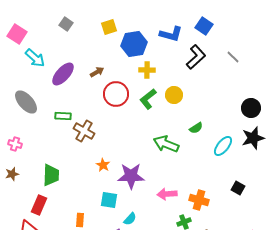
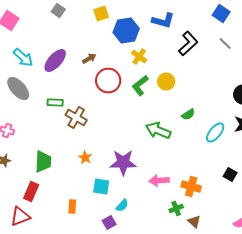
blue square: (204, 26) -> (221, 14), moved
cyan arrow: (35, 58) -> (23, 58), moved
yellow cross: (147, 70) -> (139, 56), turned 35
orange star: (103, 165) -> (85, 158), moved

